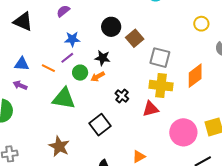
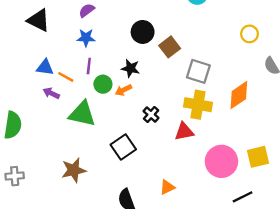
blue star: (72, 39) -> (86, 38), moved
purple line: (67, 58) -> (89, 66), turned -48
blue triangle: (22, 64) -> (45, 67), moved
purple arrow: (20, 85) -> (51, 93), moved
brown star: (59, 146) -> (74, 170), turned 30

